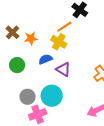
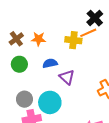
orange line: (64, 27) -> (88, 33), moved
brown cross: (13, 32) -> (16, 39), moved
yellow cross: (59, 42) -> (73, 40), moved, turned -35

